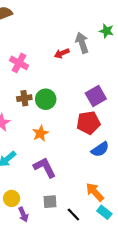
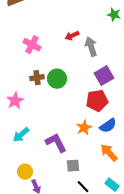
gray arrow: (82, 43) -> (91, 47), moved
orange star: (40, 133) -> (84, 128), moved
orange arrow: (95, 192) -> (109, 153), moved
gray square: (50, 202) -> (73, 166), moved

